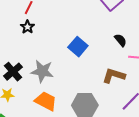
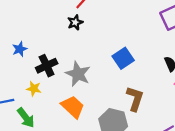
brown L-shape: (114, 76) -> (135, 99), moved, turned 75

